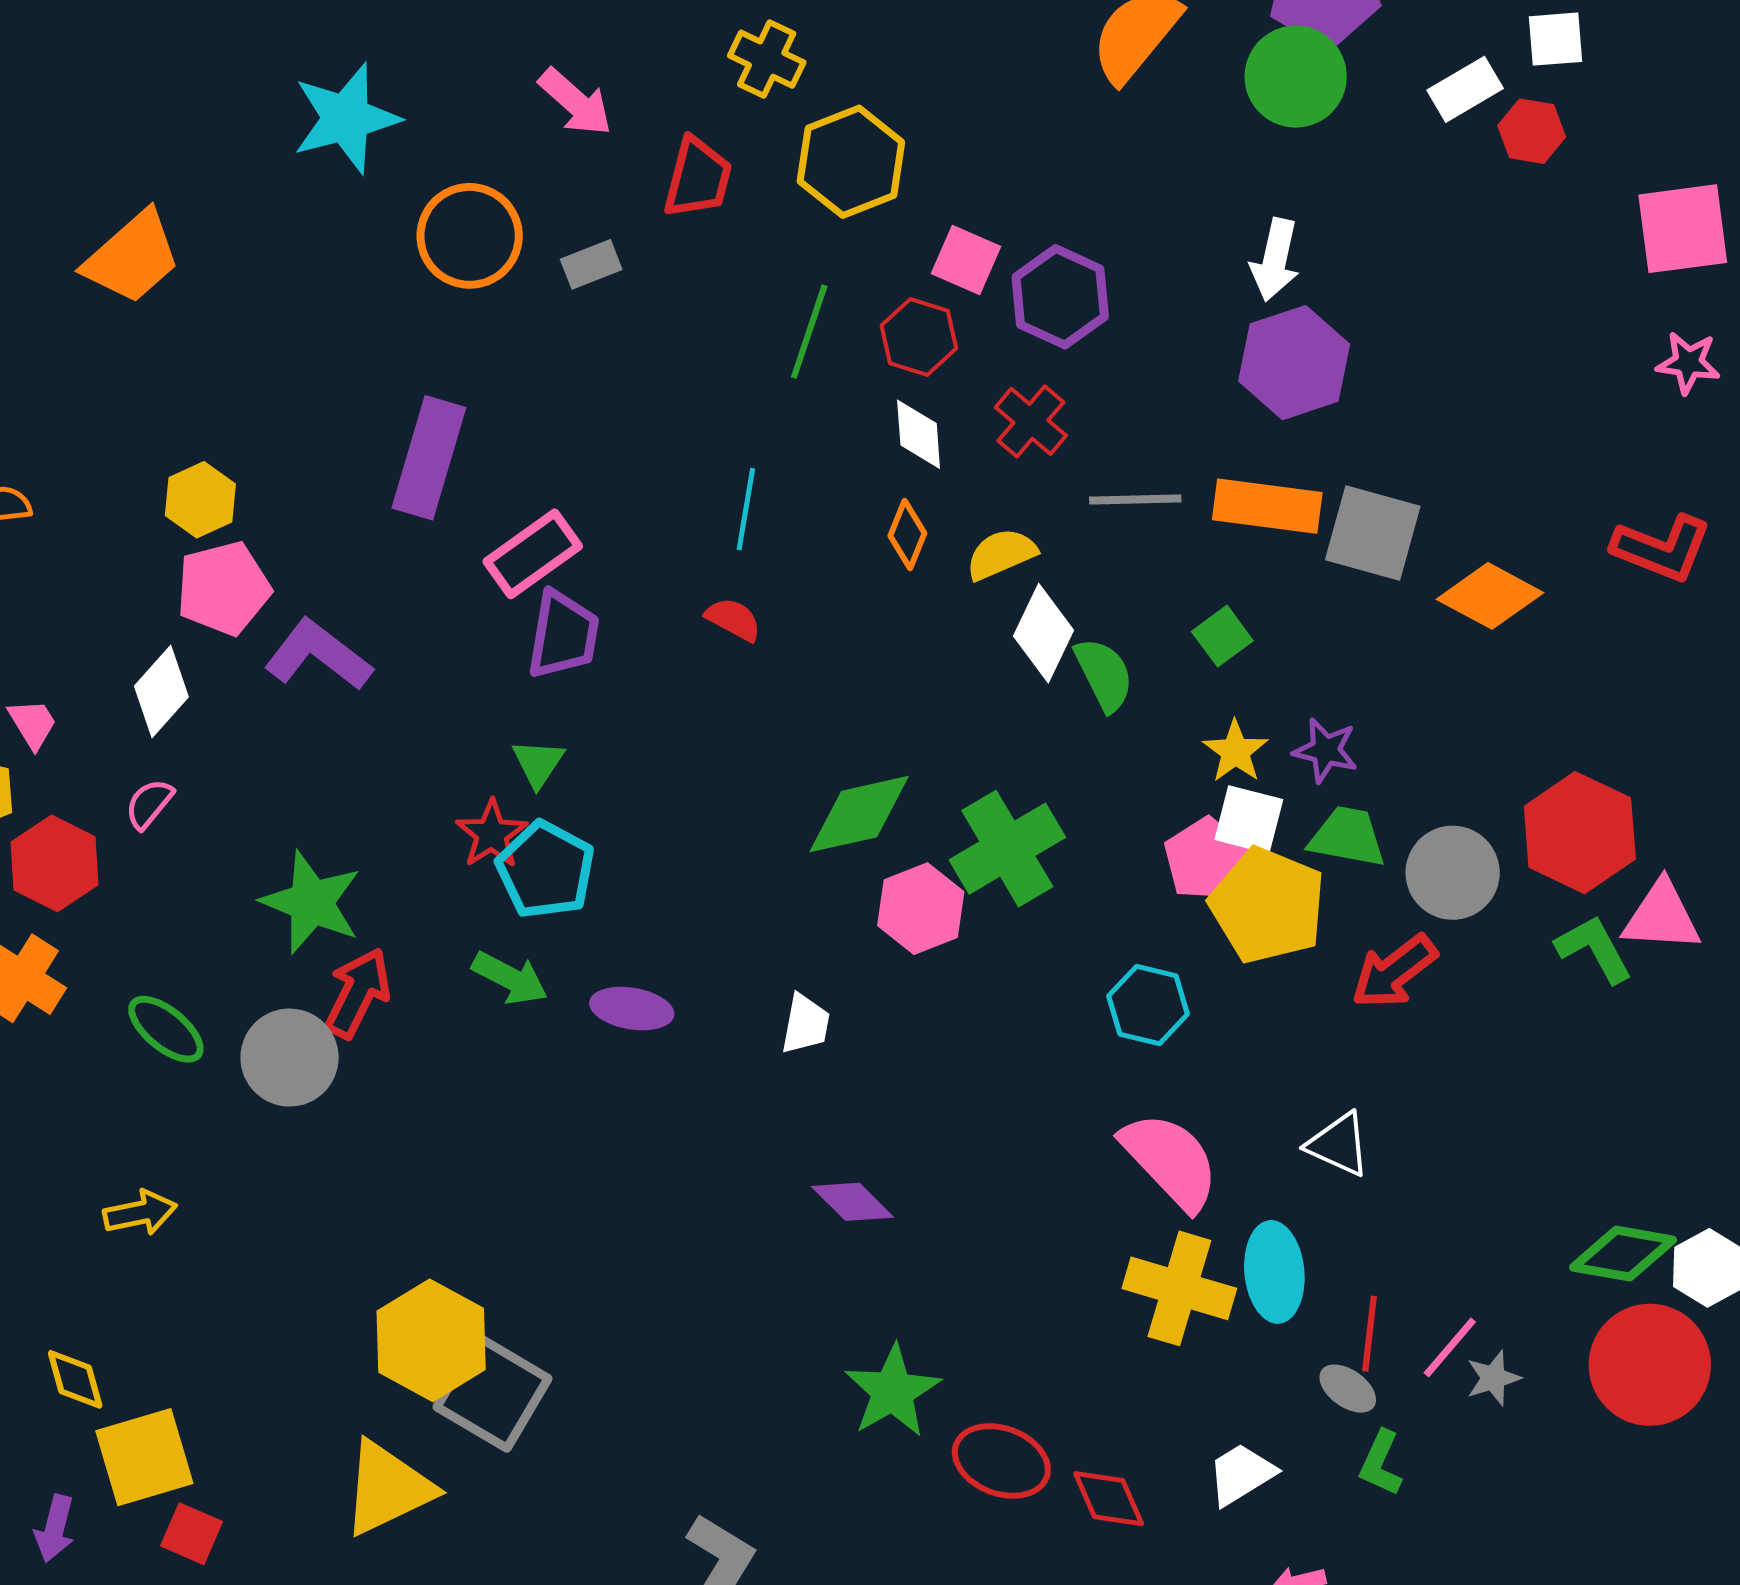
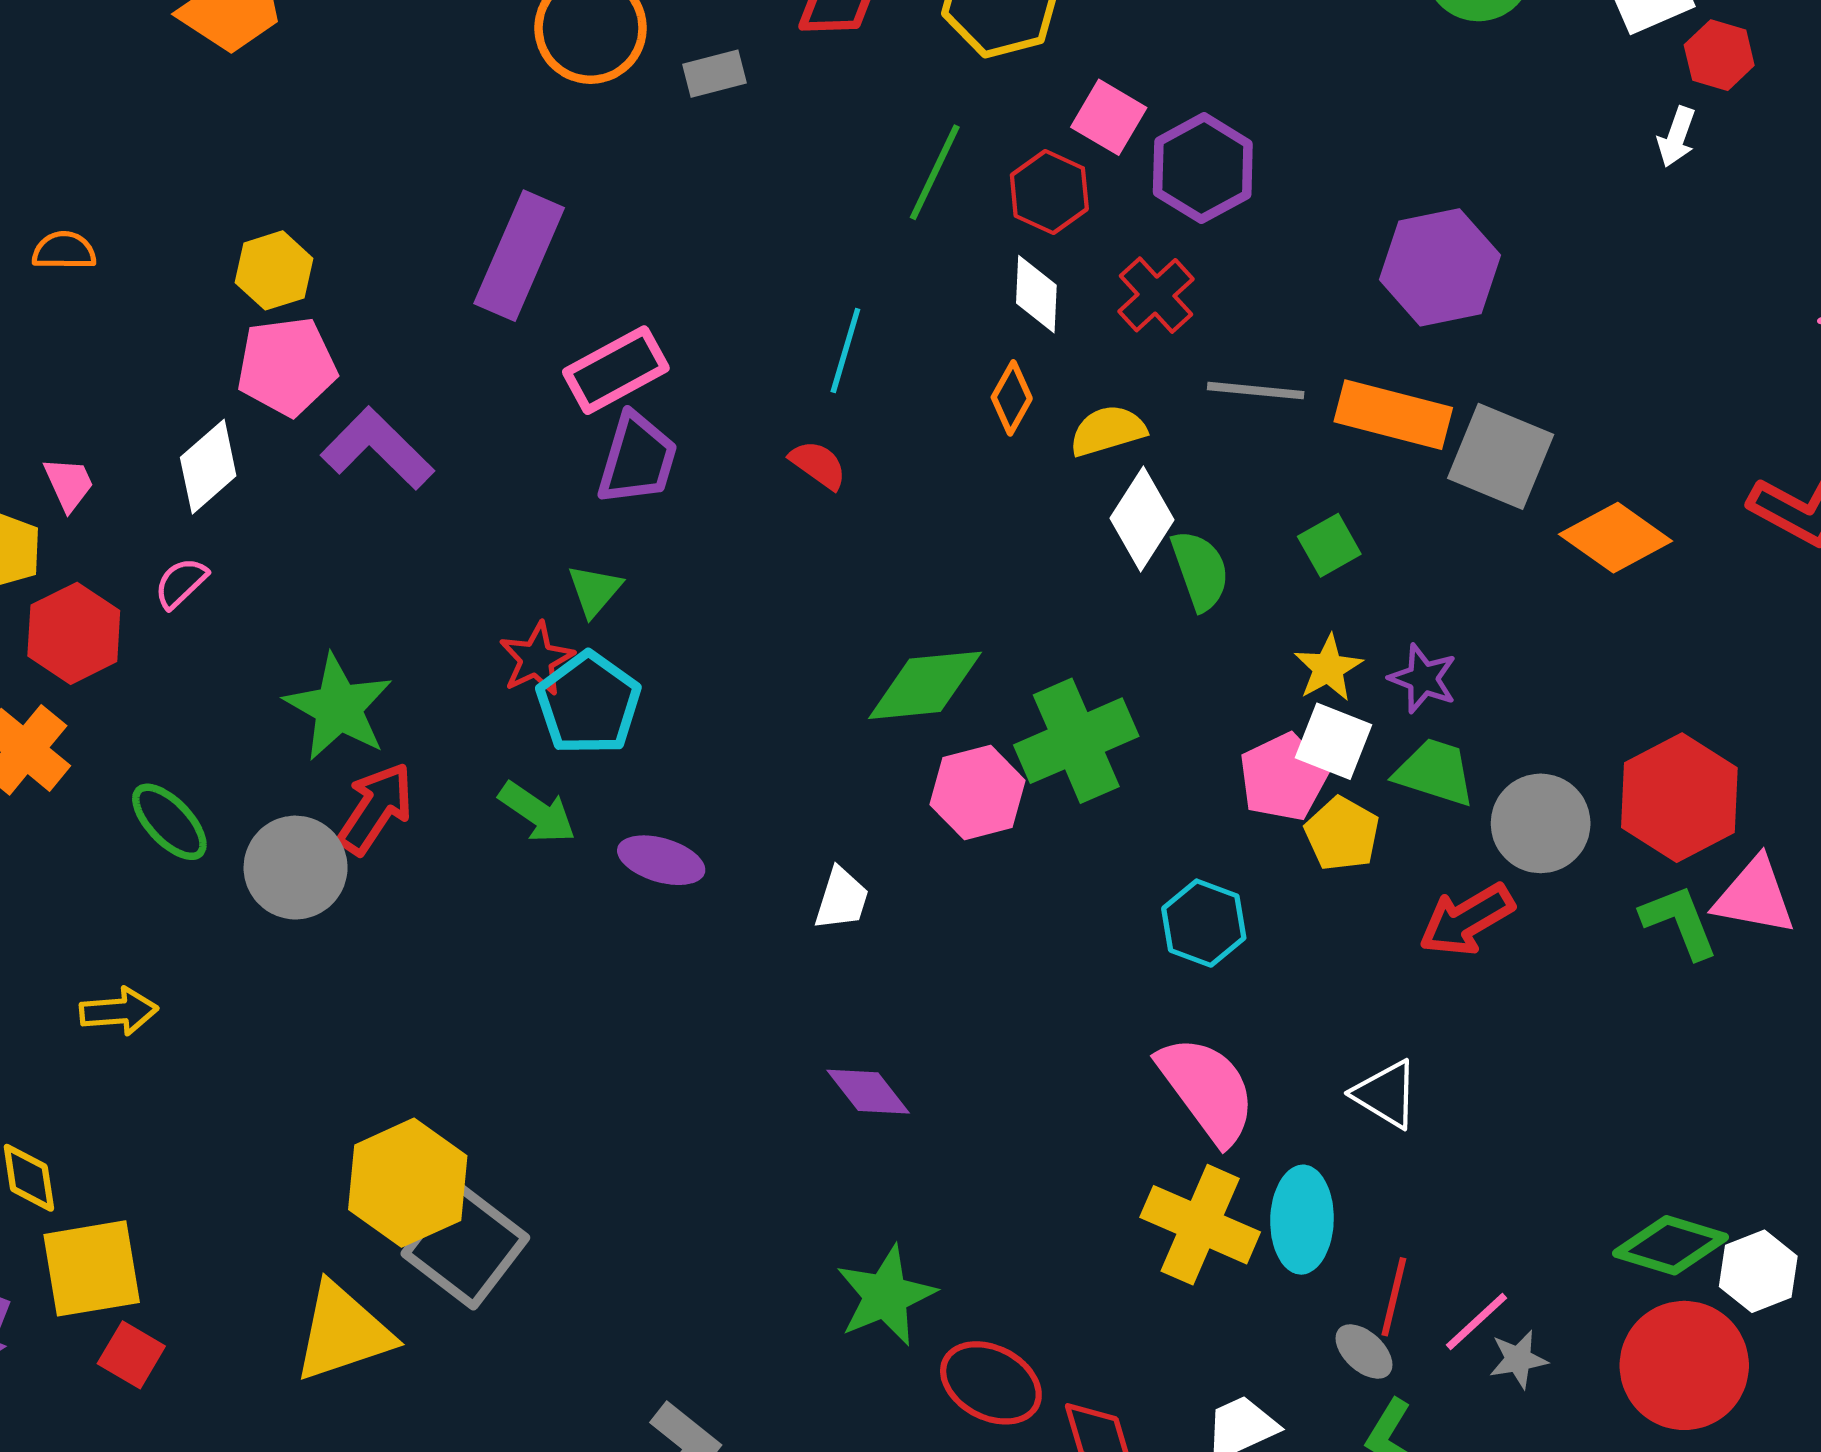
white arrow: (1275, 260) -> (1676, 137), moved, size x0.7
yellow pentagon: (1268, 905) -> (1342, 834), size x0.6

